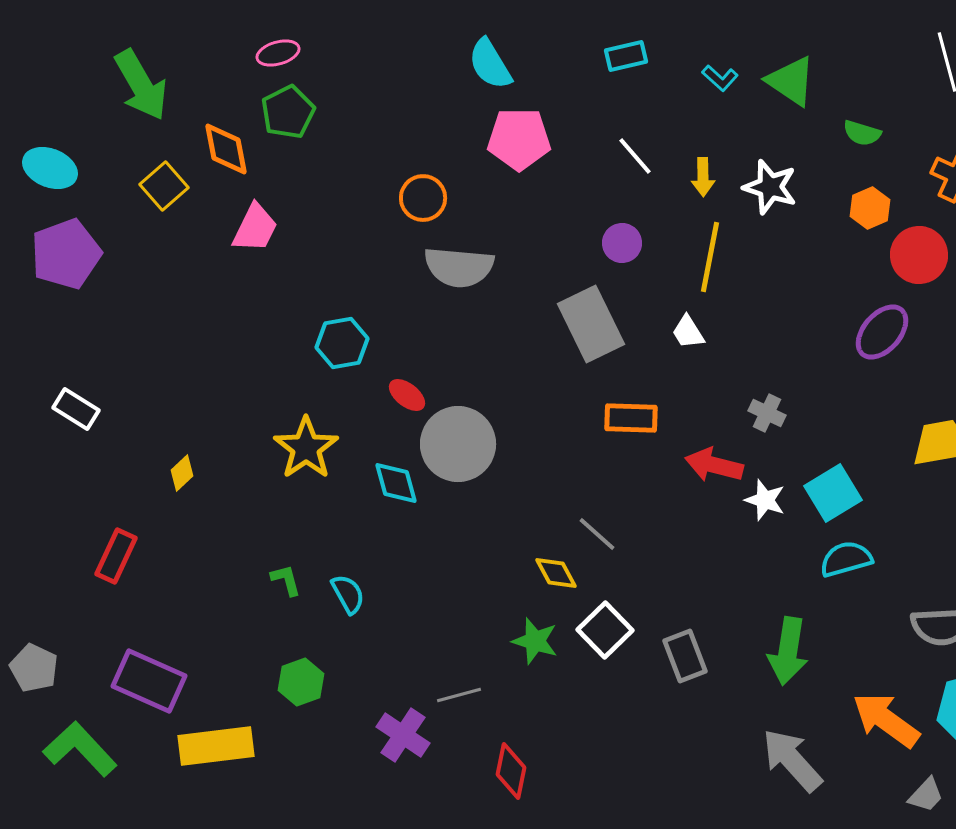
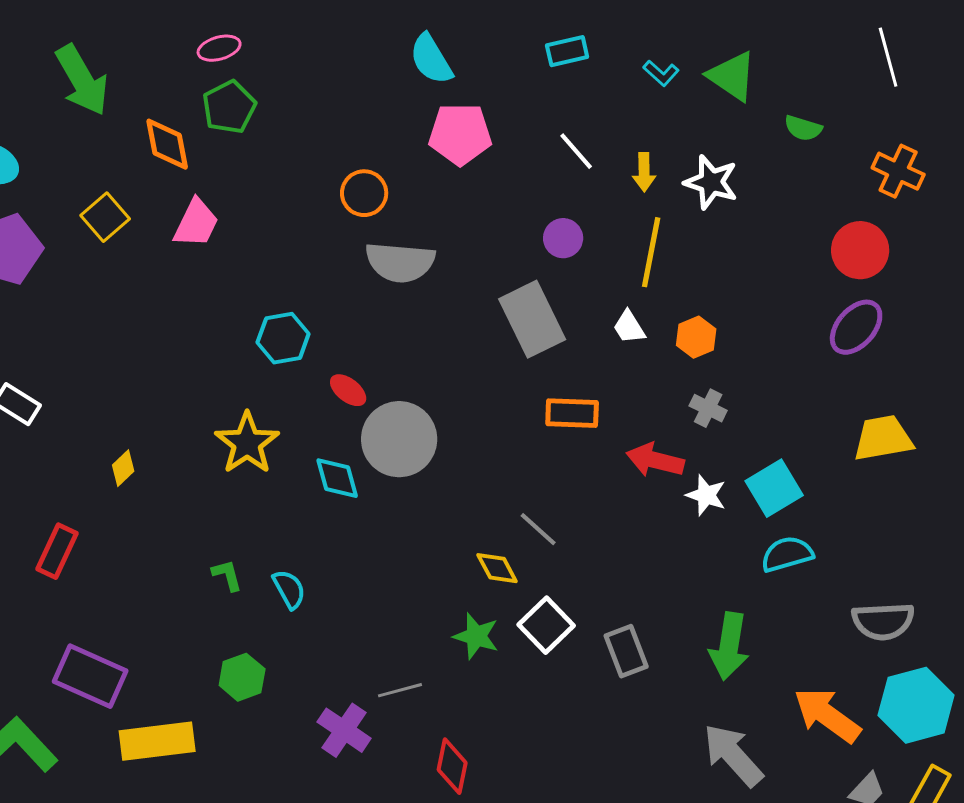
yellow square: (164, 186) -> (105, 217), moved
orange hexagon: (870, 208) -> (696, 337), moved
purple ellipse: (882, 332) -> (856, 327), moved

